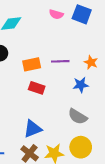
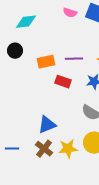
red rectangle: (37, 88) -> (63, 82), moved

